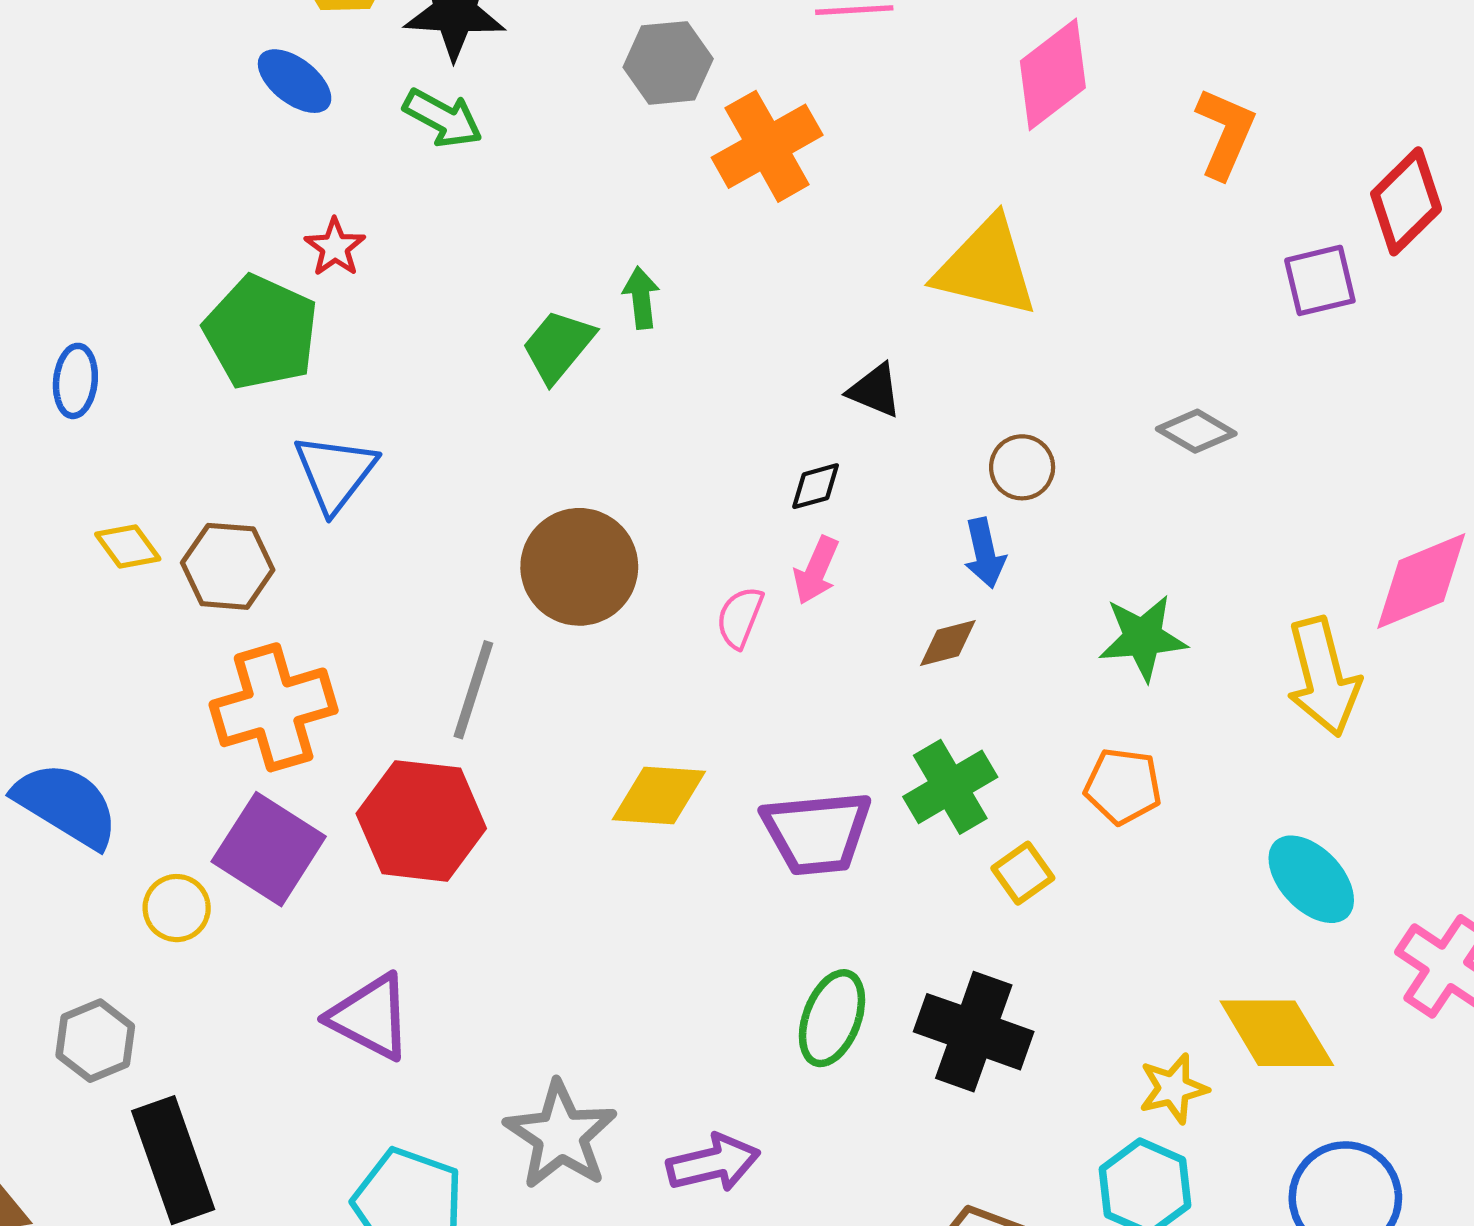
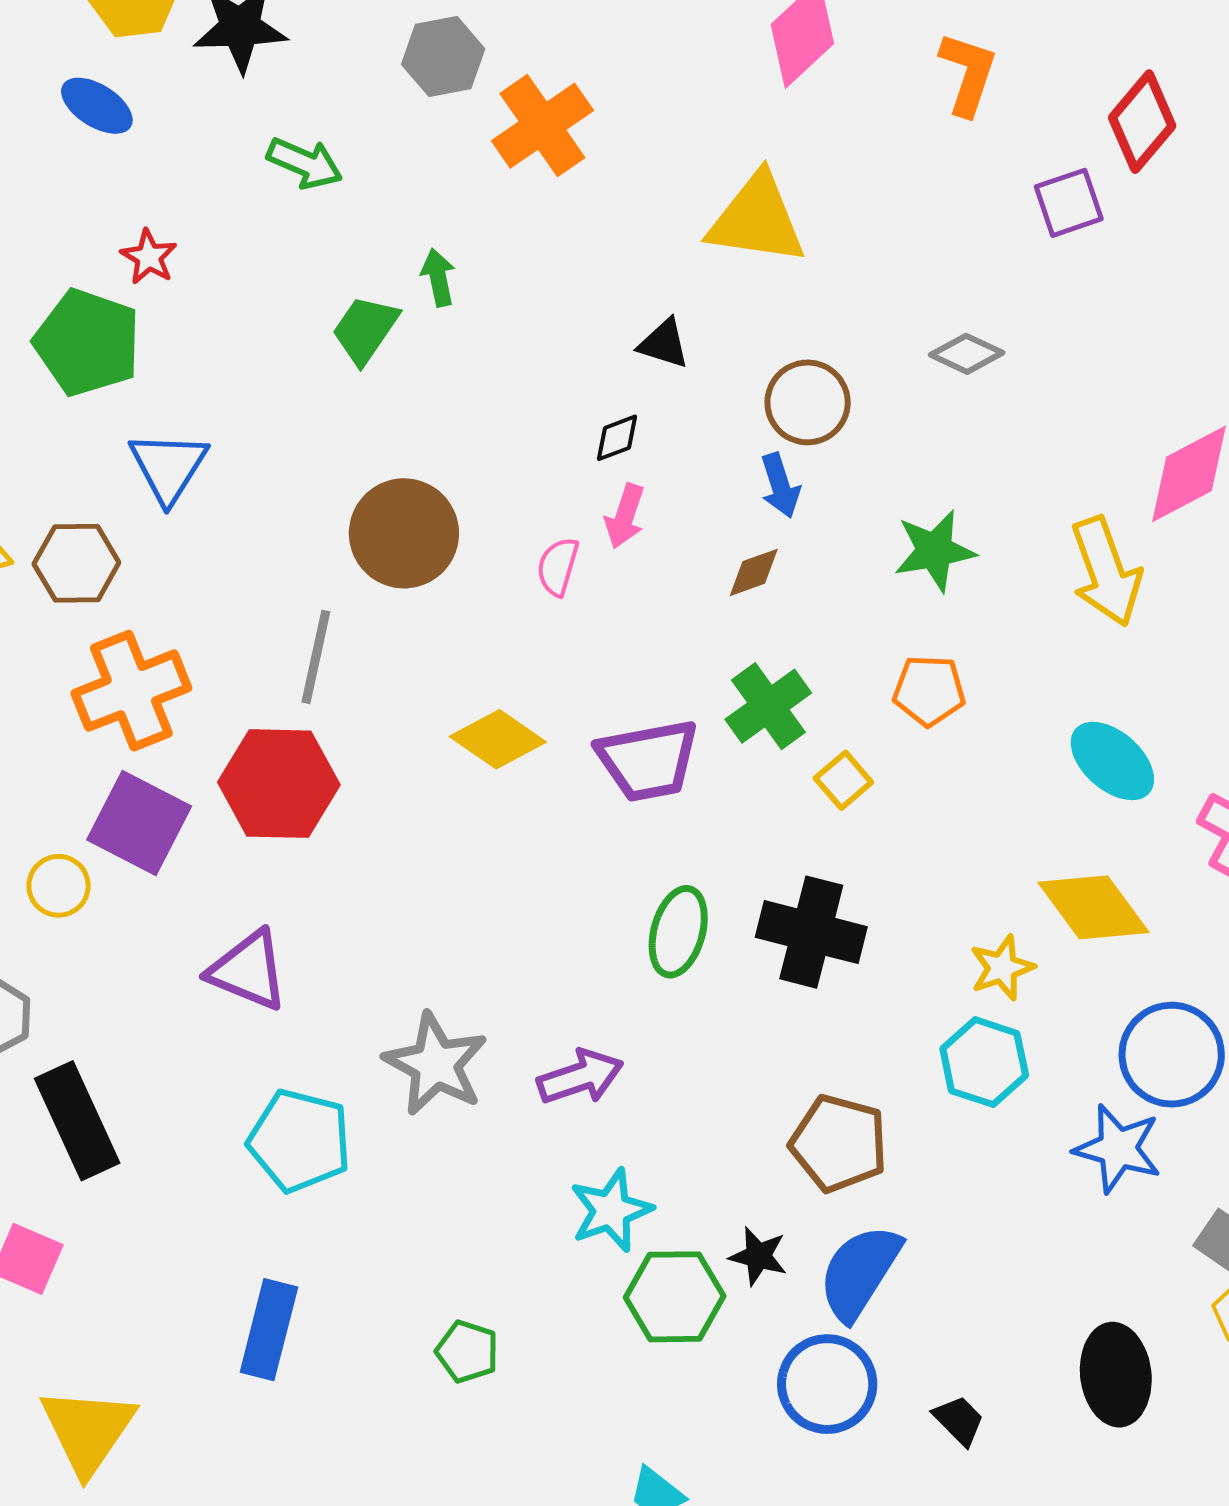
green arrow: (443, 118) -> (305, 163), moved
brown circle: (1022, 467) -> (808, 402), size x1.4
yellow diamond: (659, 795) -> (498, 739), turned 36

